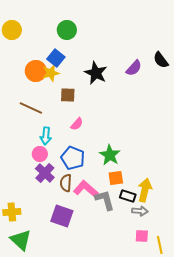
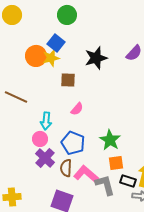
black star: (96, 73) -> (96, 58), turned 30
brown line: (31, 108) -> (16, 97), moved

